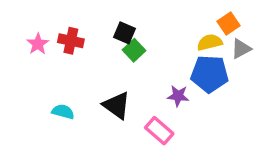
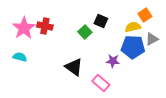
black square: (124, 33) -> (101, 21), moved
pink star: (38, 44) -> (24, 28), size x1.6
gray triangle: (241, 49) -> (152, 39), moved
cyan semicircle: (63, 112) -> (20, 57), moved

